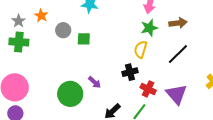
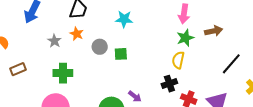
green cross: (19, 42) -> (63, 73), moved
black line: (178, 54) -> (231, 64), moved

